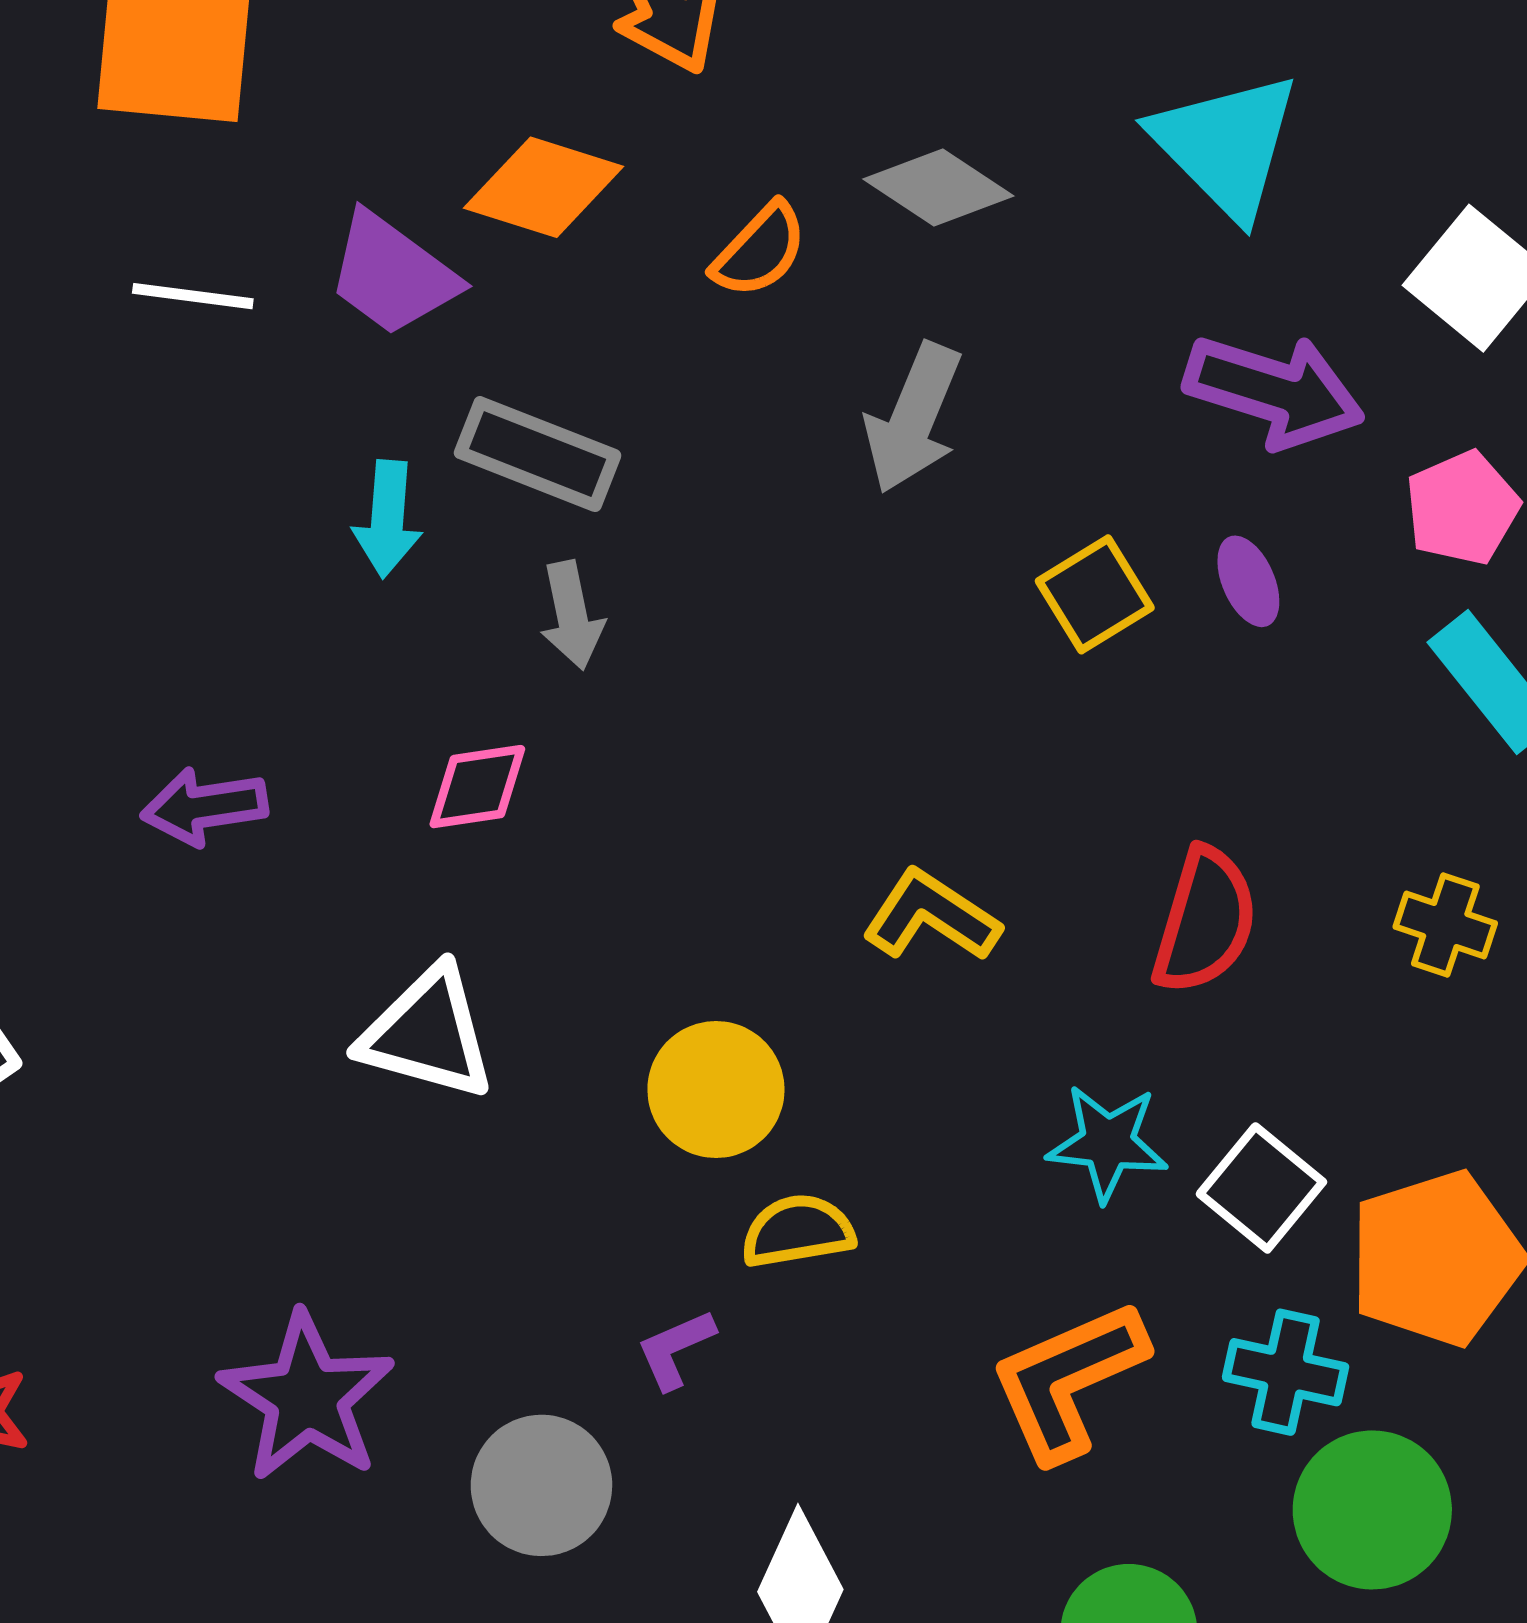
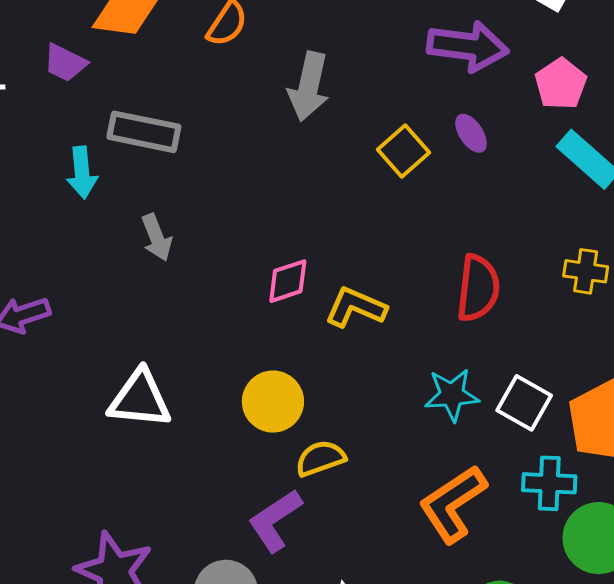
purple trapezoid: (392, 274) -> (65, 63), size x0.7
gray arrow: (572, 615) -> (157, 238), moved
pink diamond: (477, 787) -> (288, 281), moved
purple L-shape: (675, 1349) -> (275, 521), size x1.6

